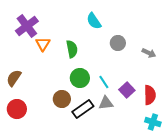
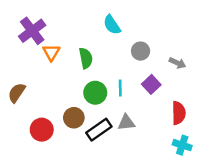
cyan line: (104, 82) -> (120, 88), moved, turned 32
purple square: (127, 90) -> (151, 84), moved
red circle: (17, 109) -> (42, 130), moved

